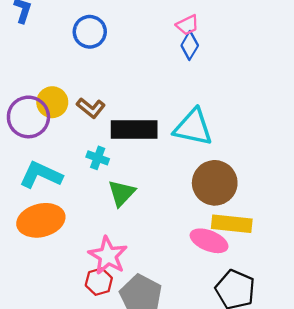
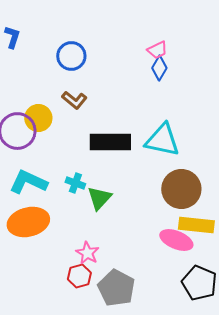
brown L-shape: (91, 108) -> (74, 100), moved
cyan cross: (98, 158) -> (75, 183), moved
pink star: (108, 256) -> (87, 253), size x0.7

